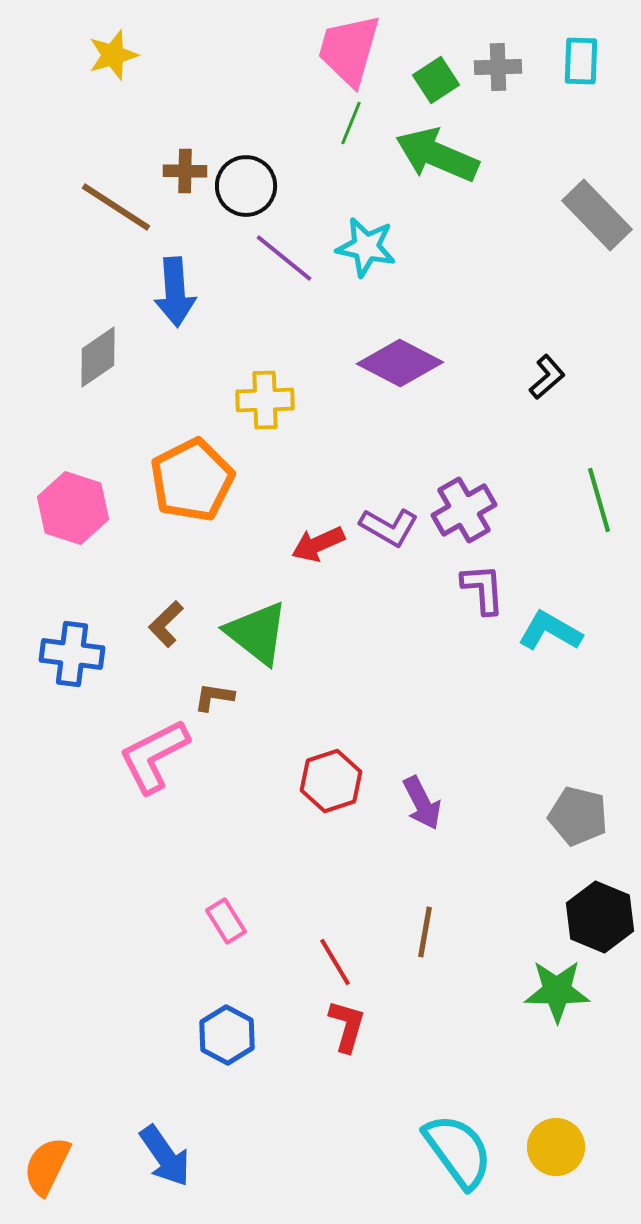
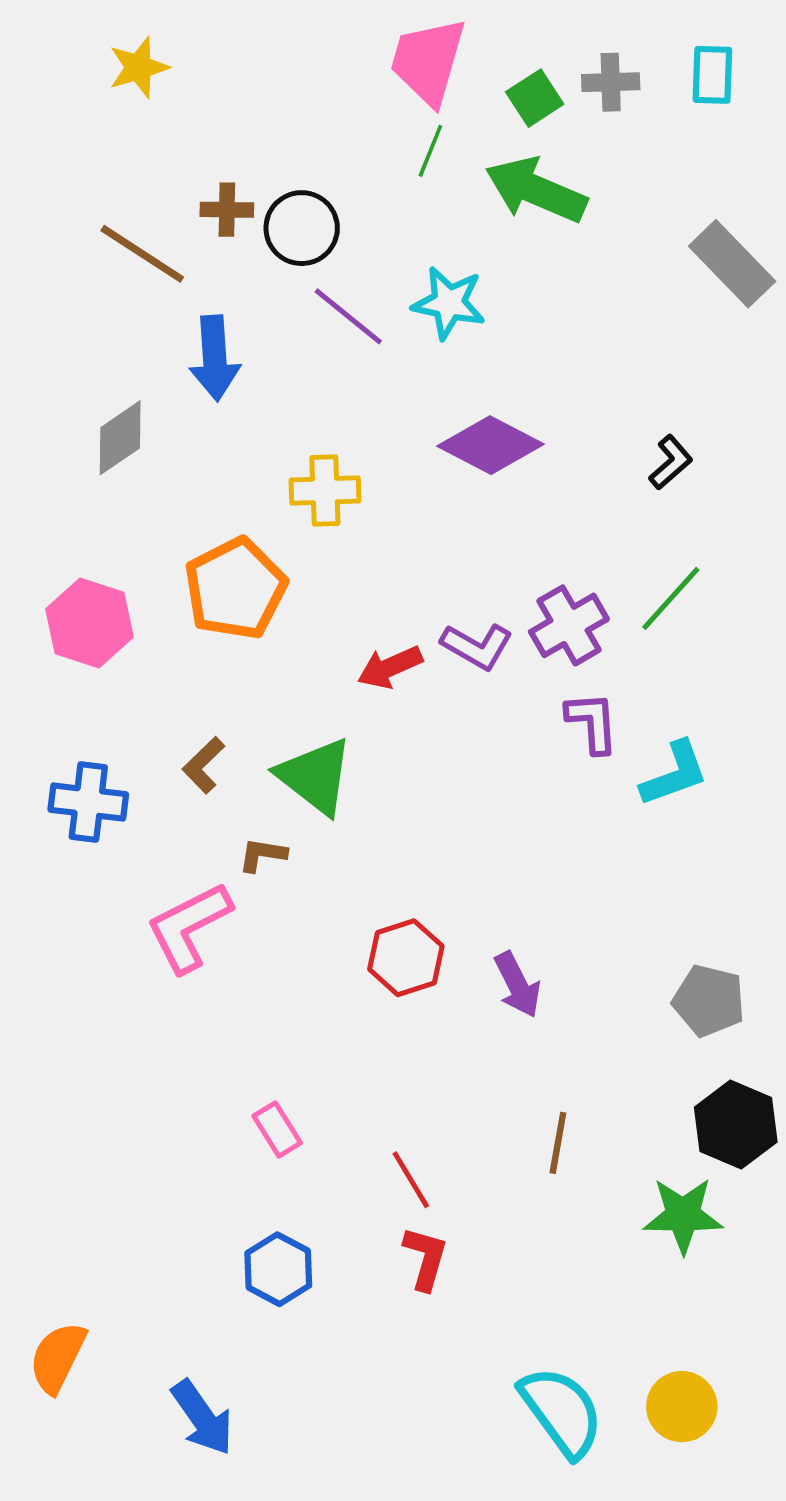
green line: (599, 500) -> (671, 598), moved, turned 58
cyan L-shape: (550, 631) -> (674, 774), turned 130
brown line: (425, 932) -> (558, 1143), moved
orange semicircle: (47, 1166) -> (58, 1358), moved

